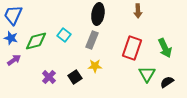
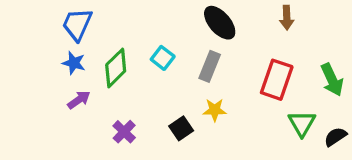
black ellipse: (98, 14) -> (220, 23), turned -50
green diamond: (36, 41) -> (116, 68), turned -30
purple cross: (49, 77) -> (124, 132), moved

